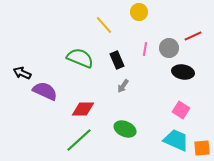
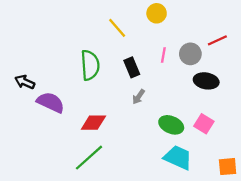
green semicircle: (80, 58) -> (90, 65), turned 64
green ellipse: (125, 129) -> (171, 125), moved
cyan trapezoid: (176, 140) -> (178, 158), moved

